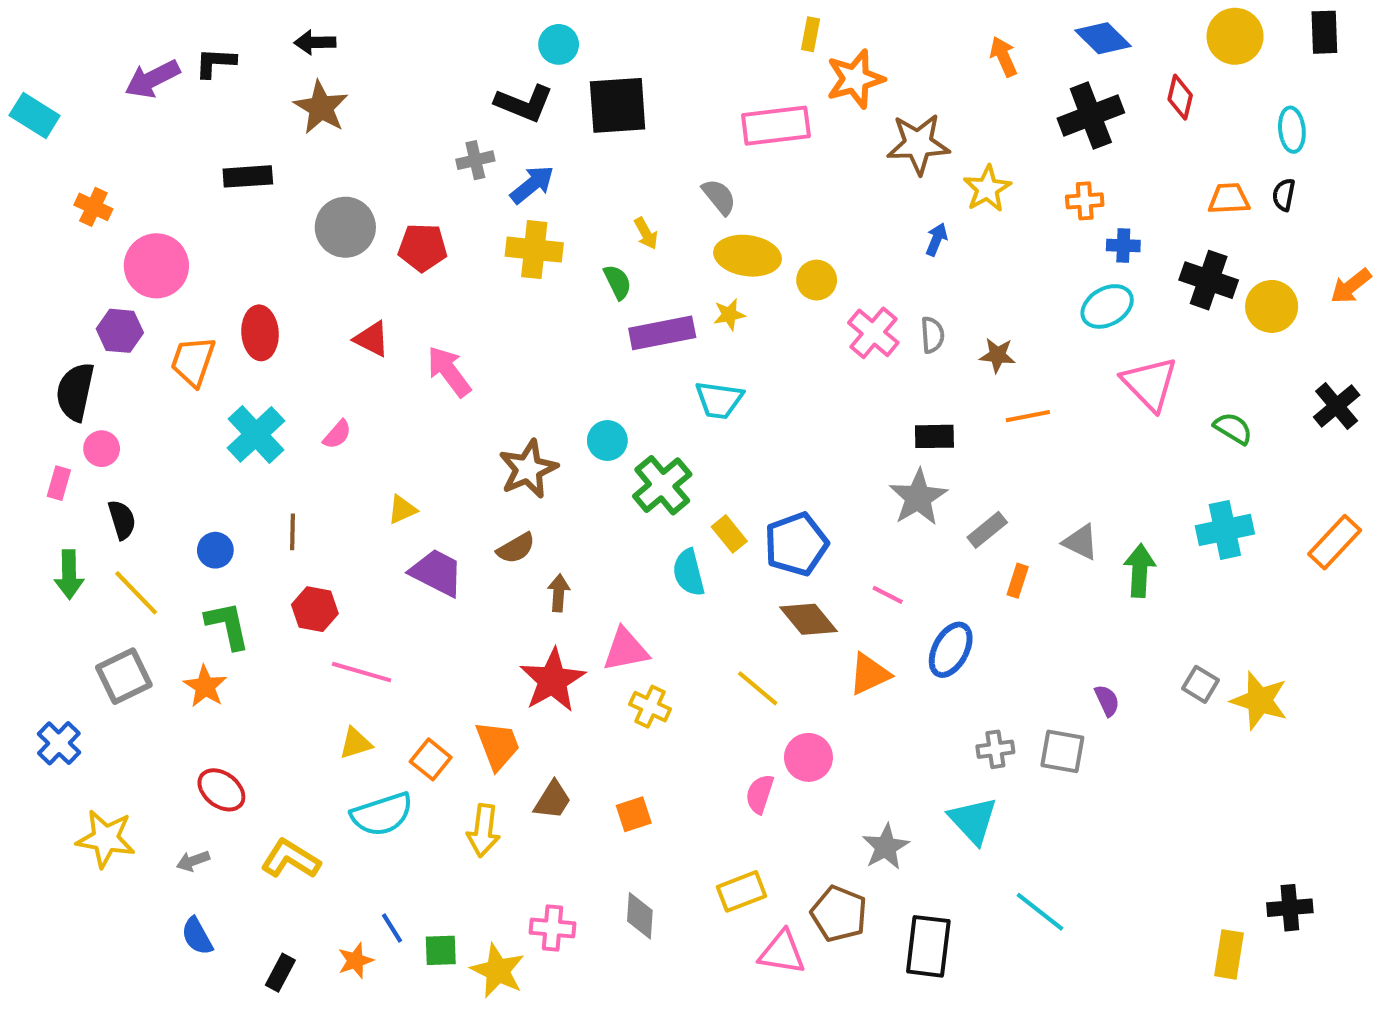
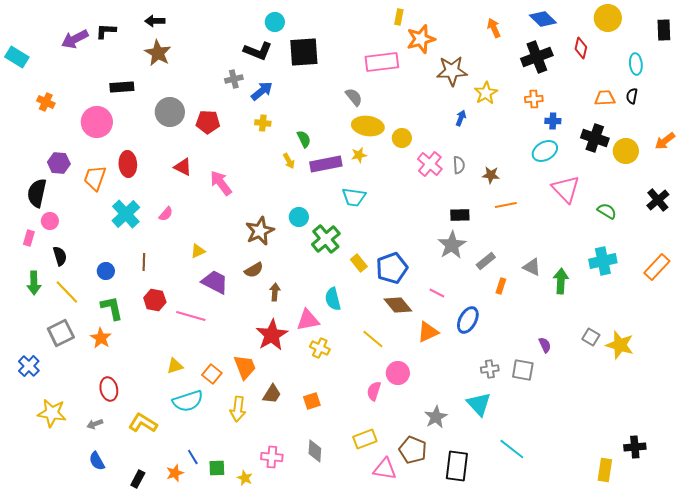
black rectangle: (1324, 32) -> (664, 30), moved
yellow arrow: (646, 233) -> (289, 161), moved
yellow cross: (534, 250) -> (263, 123), size x0.6
pink circle: (156, 266) -> (97, 122), moved
cyan semicircle: (689, 573) -> (333, 299), moved
pink line: (362, 672) -> (191, 316), moved
red ellipse: (221, 790) -> (109, 389), turned 40
yellow star: (498, 971) -> (245, 478), size x0.6

